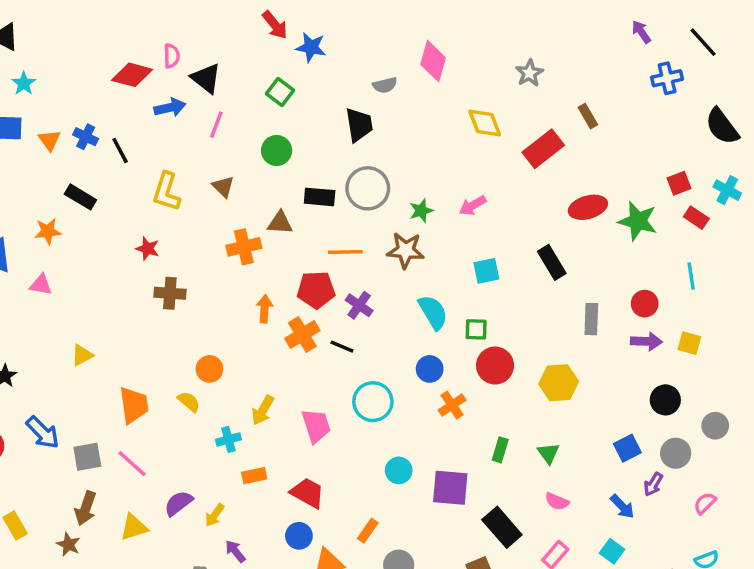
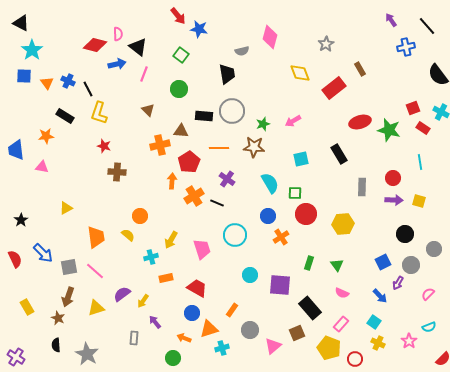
cyan star: (24, 83) -> (32, 50), size x1.5
yellow L-shape: (166, 192) -> (99, 113), moved
red pentagon: (316, 290) -> (189, 162), moved, turned -30

